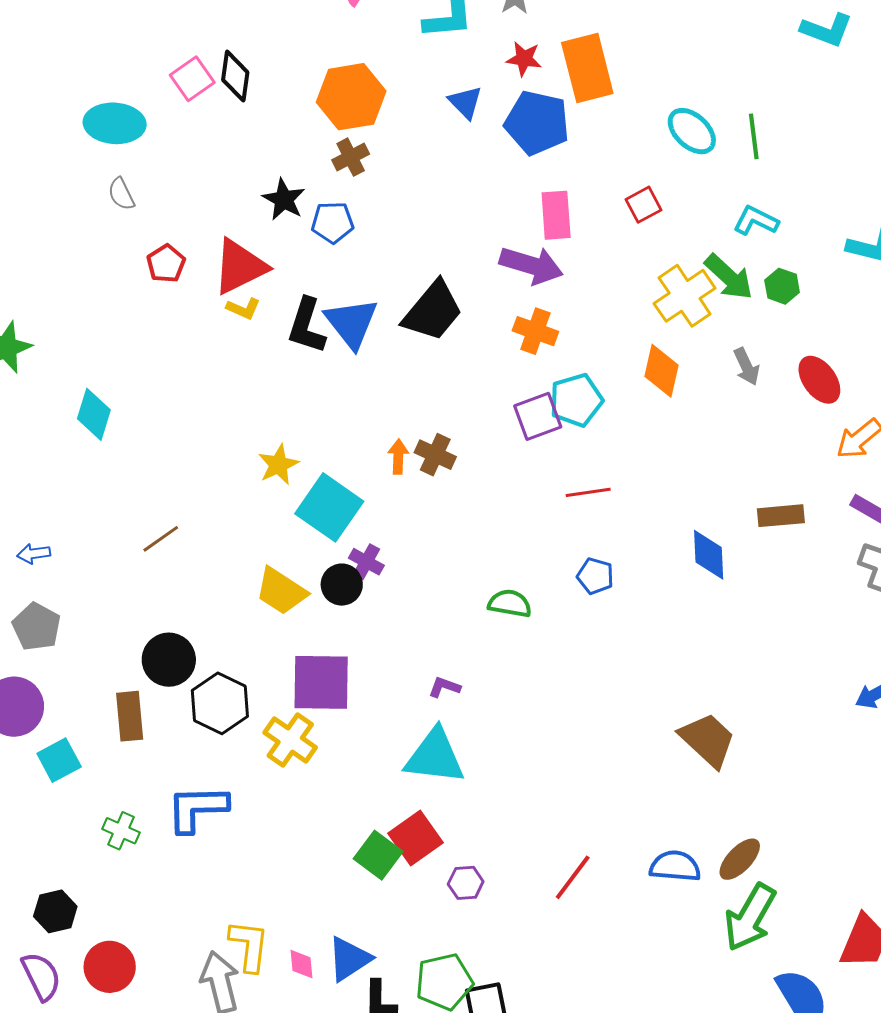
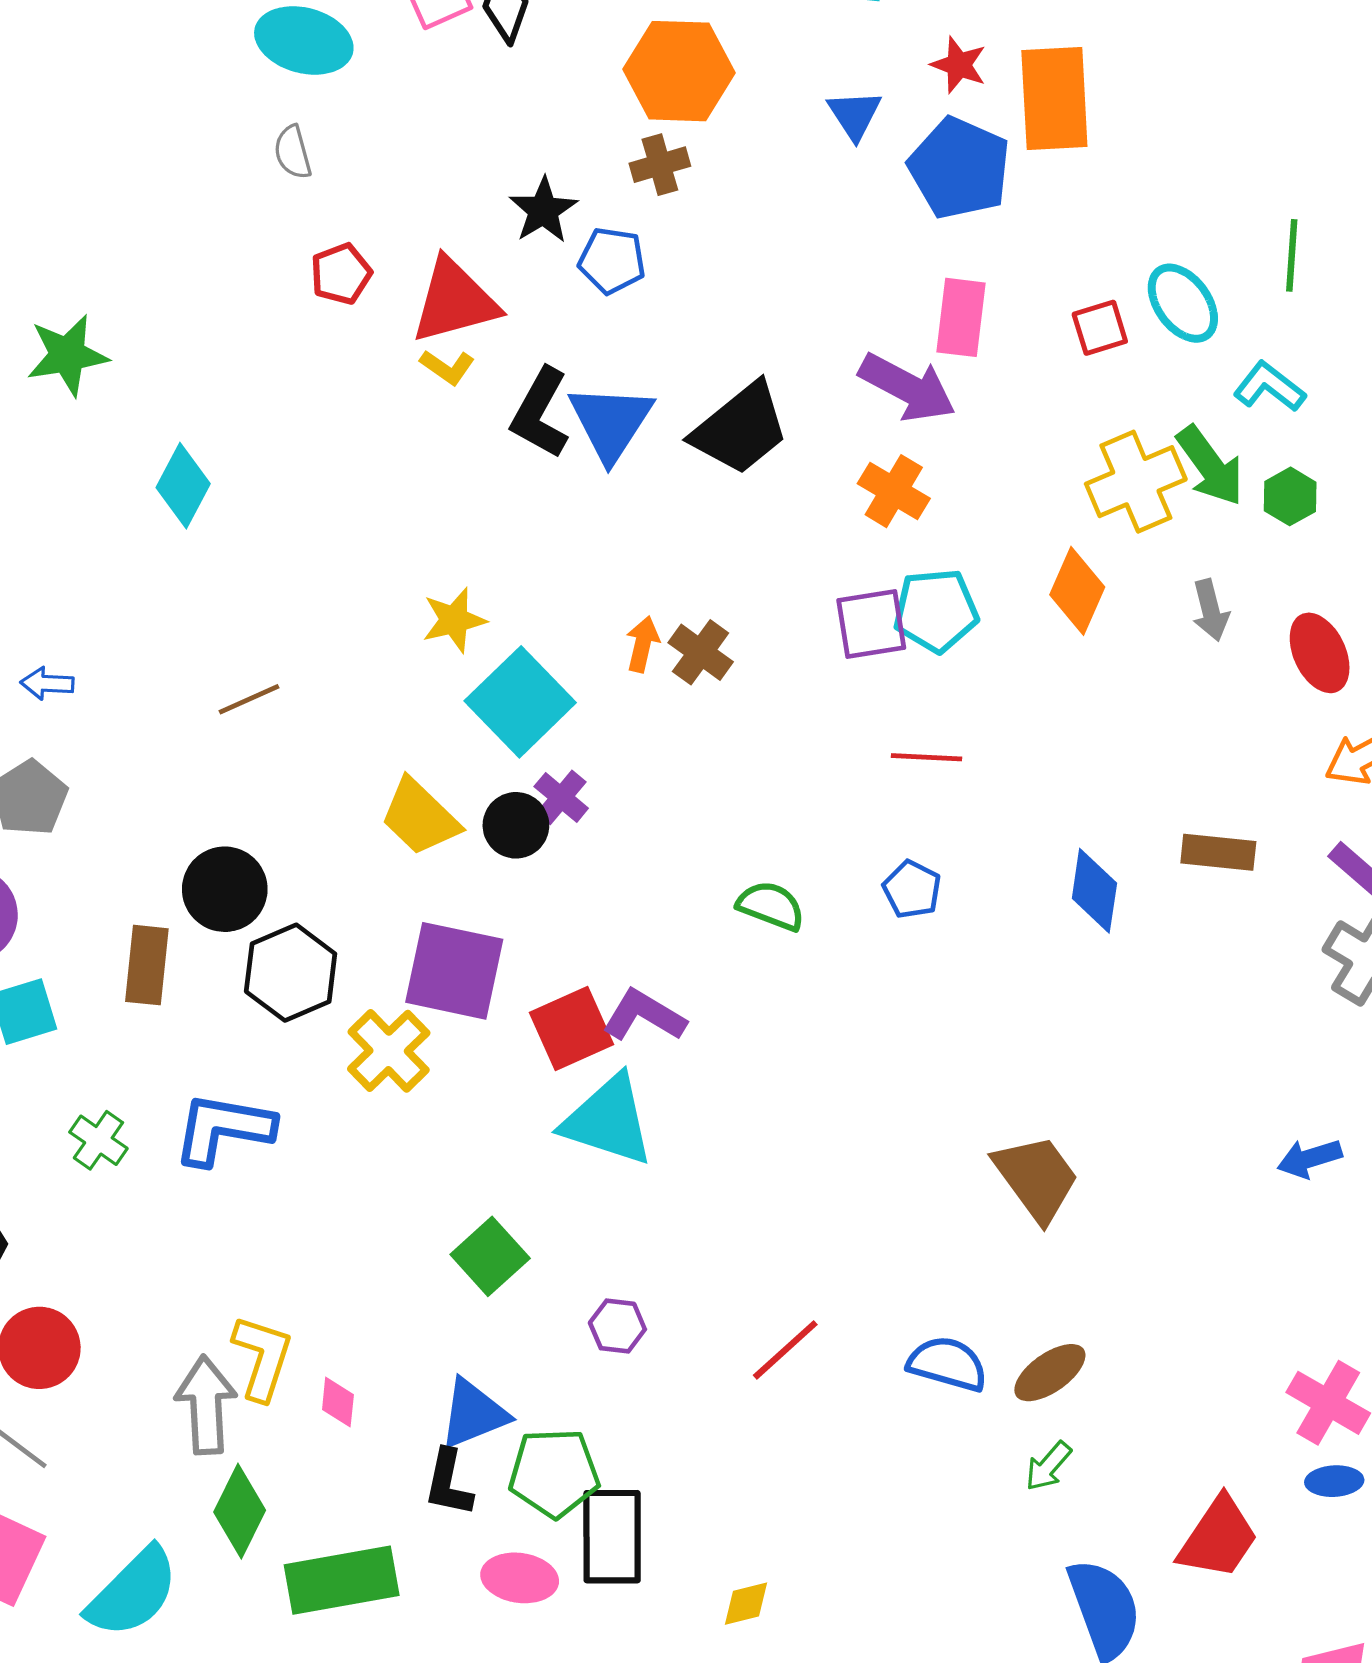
cyan ellipse: (692, 131) -> (1183, 303), moved
purple L-shape: (444, 687) -> (644, 1016), size x1.6
red square: (416, 838) -> (572, 1028), moved
green arrow: (750, 917) -> (1048, 1466), size x0.5
blue triangle: (349, 959) -> (473, 1414), moved

